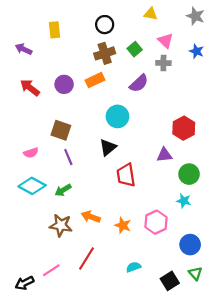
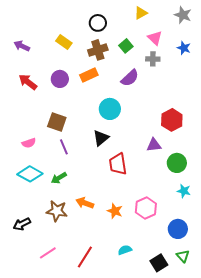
yellow triangle: (151, 14) -> (141, 13), turned -40
yellow rectangle: (54, 30) -> (64, 42), moved, turned -49
cyan star: (184, 201) -> (184, 191), moved
red line: (87, 258) -> (85, 257), moved
black arrow: (25, 283) -> (22, 224), moved

